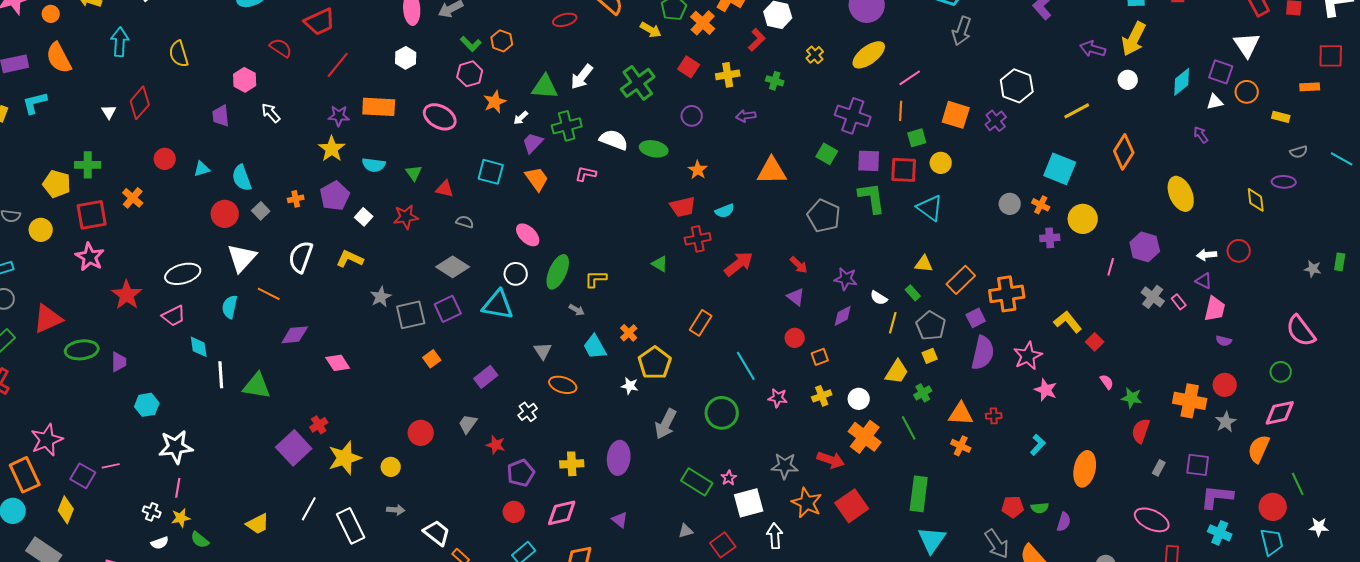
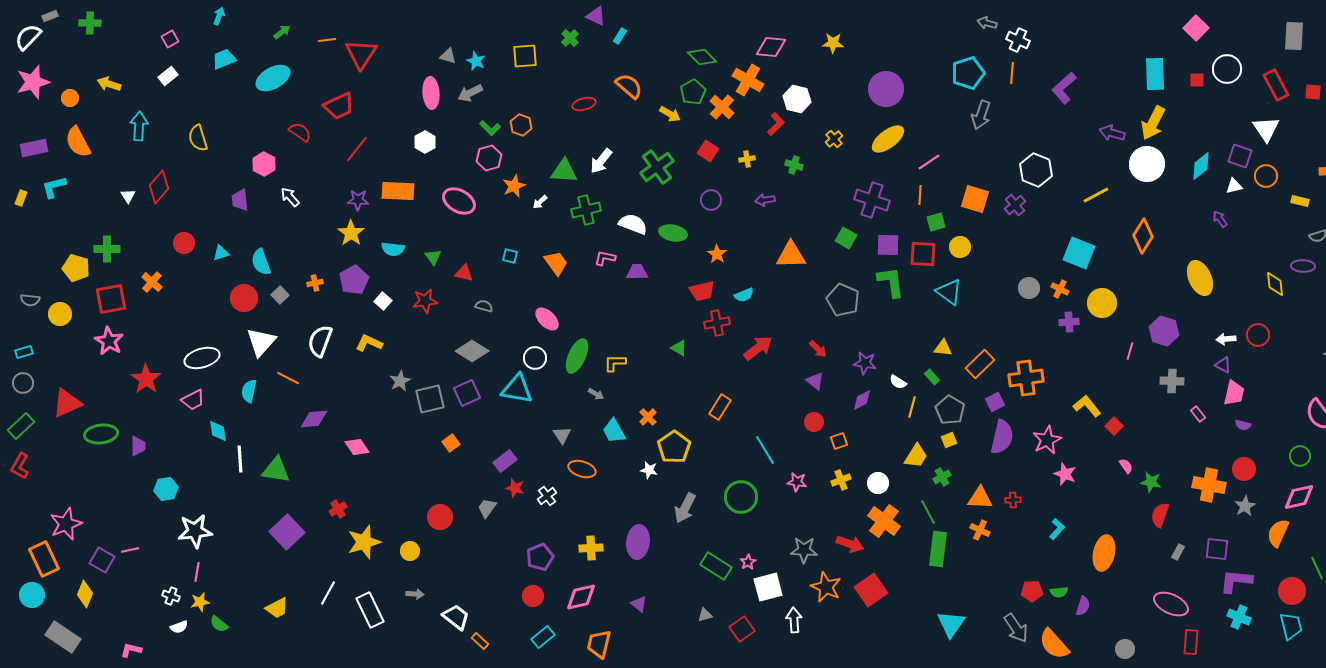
yellow cross: (728, 75) -> (747, 159), size x0.7
white circle: (1128, 80) -> (1147, 164), size x1.8
purple trapezoid: (533, 143) -> (637, 272), moved, turned 45
cyan square: (491, 172) -> (510, 256), size x0.6
gray cross: (1153, 297) -> (1172, 381), turned -35
pink rectangle: (1179, 302) -> (1198, 414), moved
red star: (496, 445) -> (515, 488), moved
purple square: (294, 448) -> (287, 532), moved
green rectangle: (919, 494) -> (938, 549), moved

